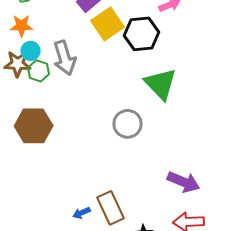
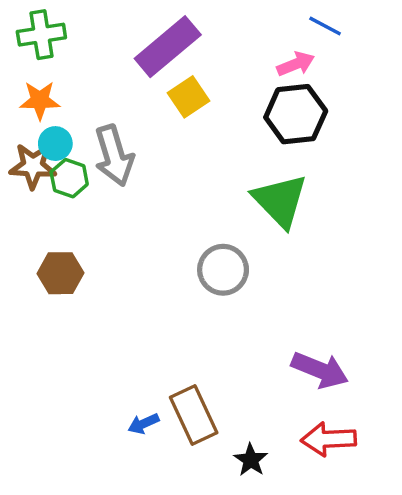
yellow square: (108, 24) -> (188, 97), size x0.7
black hexagon: (142, 34) -> (296, 114), moved
brown hexagon: (34, 126) -> (61, 273), size x0.7

